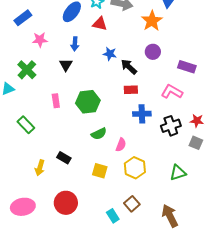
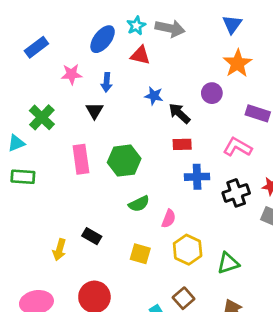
orange star: (152, 21) -> (237, 63), moved
pink star: (40, 40) -> (72, 74), moved
pink rectangle: (56, 101) -> (81, 159), size x1.5
green rectangle: (26, 125) -> (23, 177), moved, turned -42
green triangle: (178, 173) -> (228, 263), moved

